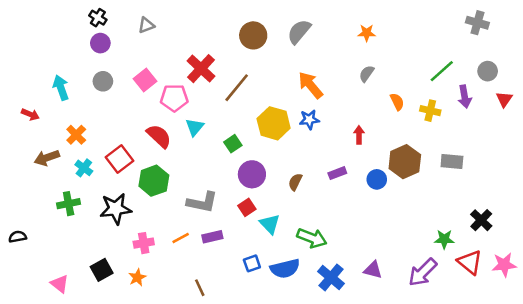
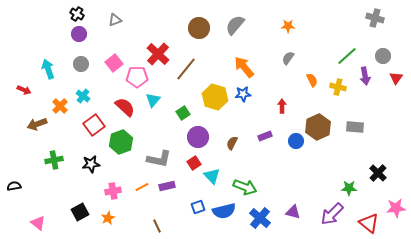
cyan cross: (84, 168) -> (83, 96), moved
black star: (116, 209) -> (91, 164), size x0.7
red triangle: (470, 262) -> (369, 223), moved
pink triangle: (60, 284) -> (38, 223), moved

